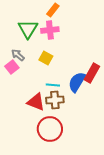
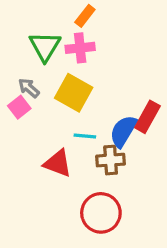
yellow square: (46, 58) -> (74, 93), size x1.6
brown cross: (55, 100) -> (111, 160), moved
red circle: (50, 129) -> (101, 213), moved

